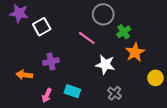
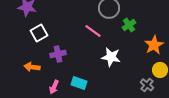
white square: (42, 27) -> (39, 33), moved
orange star: (135, 52) -> (154, 45), moved
gray cross: (114, 93) -> (147, 85), moved

